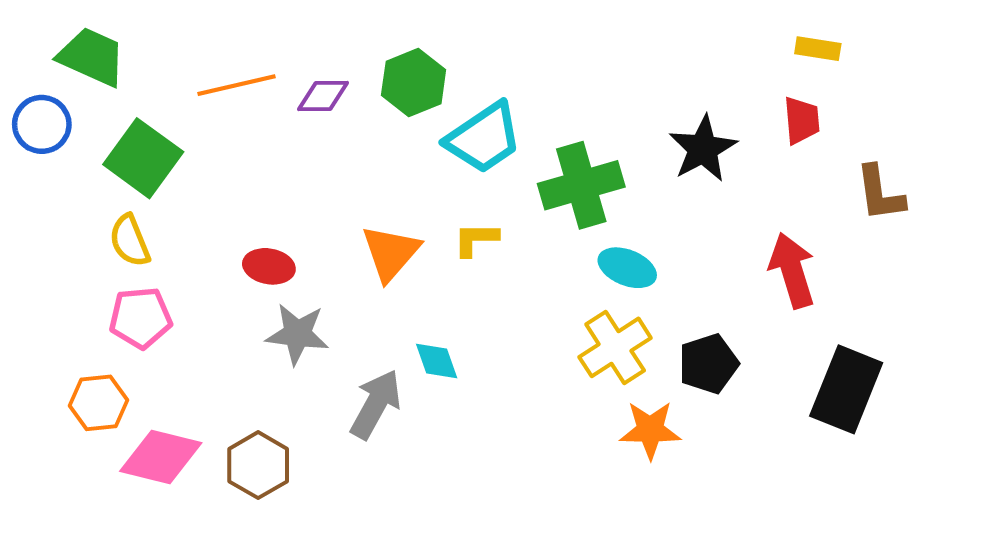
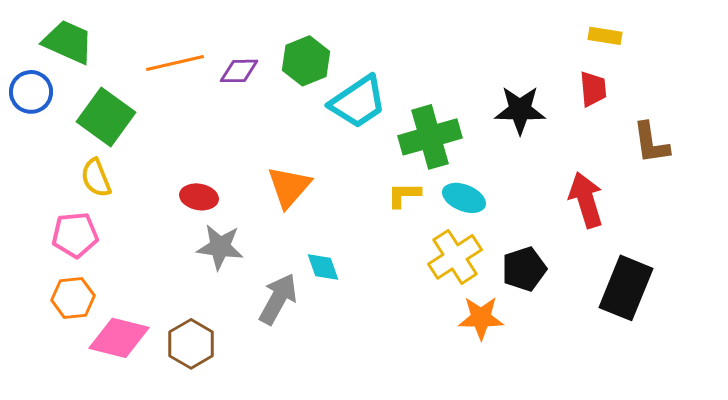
black star: (703, 149) -> (520, 110), turned 30
yellow L-shape: (476, 239) -> (404, 195), moved
pink pentagon: (140, 318) -> (75, 235), moved

